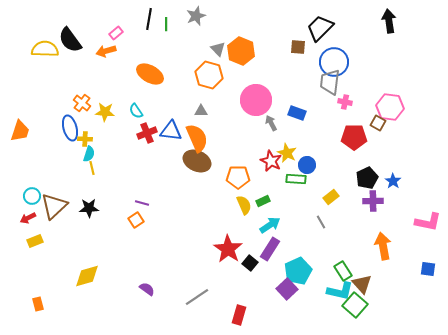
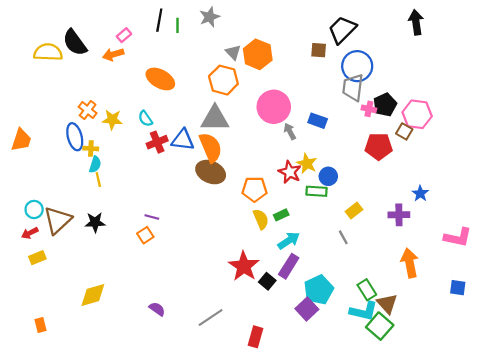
gray triangle: (201, 111) -> (215, 119), size x2.0
black pentagon: (367, 178) -> (385, 105), moved

